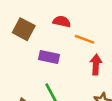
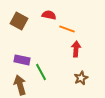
purple rectangle: (49, 57) -> (22, 60), moved

